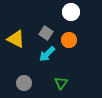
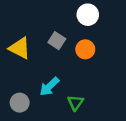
cyan arrow: (47, 54) -> (49, 87), moved
gray circle: (24, 83) -> (20, 103), moved

